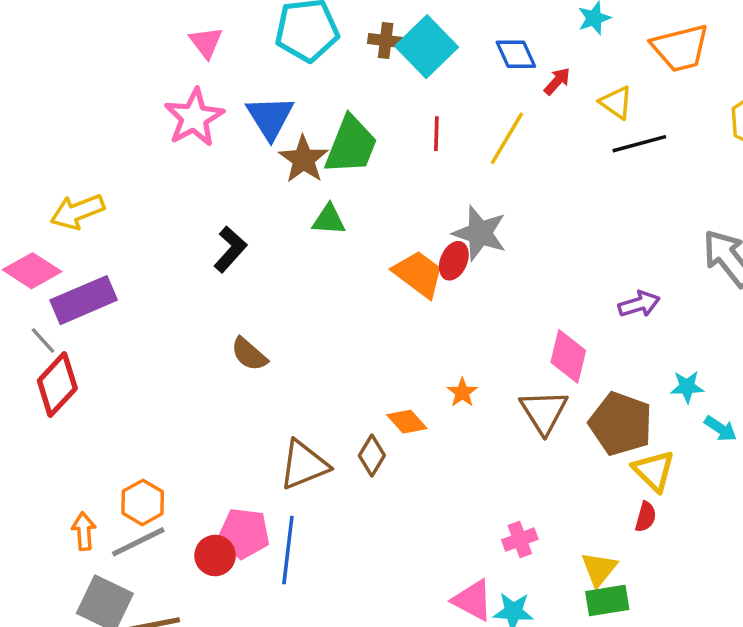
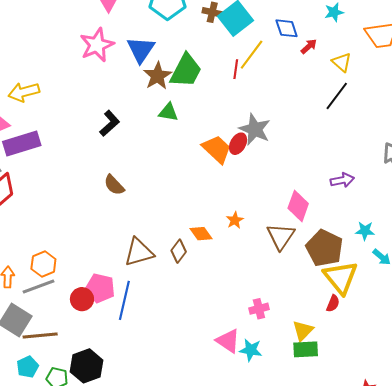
yellow line: (507, 138) -> (252, 55), moved
black line: (639, 144) -> (337, 96), moved, turned -44
yellow triangle: (654, 471) -> (341, 277), size x1.4

